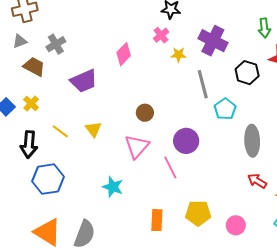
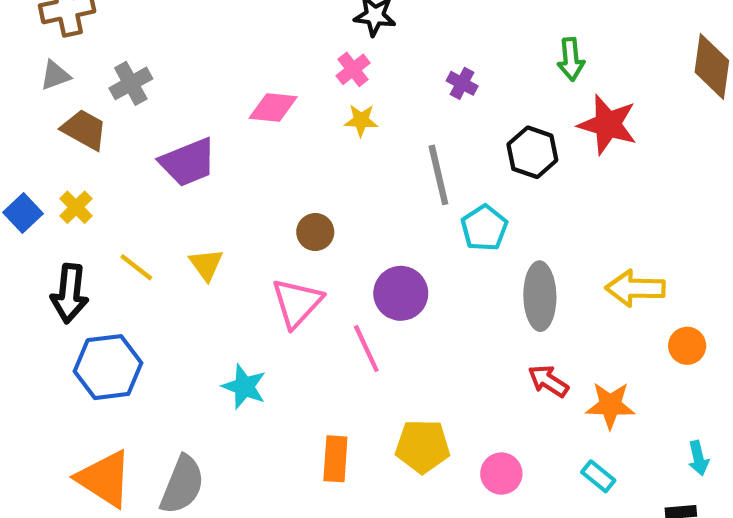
purple cross: (213, 41) -> (462, 83), size x0.5
pink diamond: (124, 54) -> (273, 108), turned 50
yellow star: (179, 55) -> (361, 120), moved

